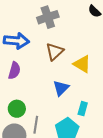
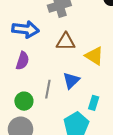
brown triangle: (55, 52) -> (66, 42), turned 42
gray line: (36, 125) -> (48, 89), moved

